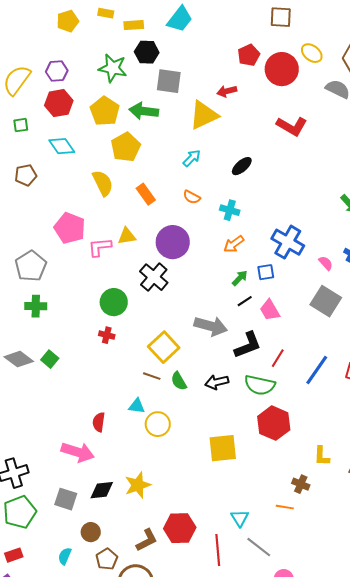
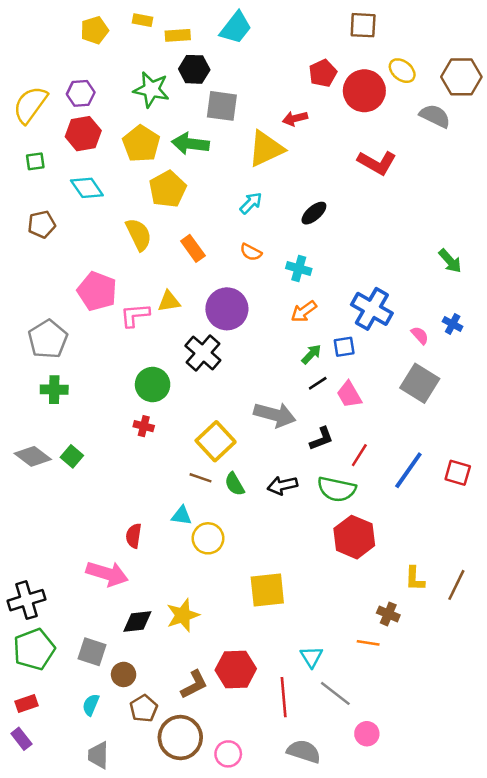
black L-shape: (248, 345) -> (321, 439), size x0.7
yellow square: (223, 448) -> (267, 590), moved
gray square: (66, 499) -> (92, 652), moved

